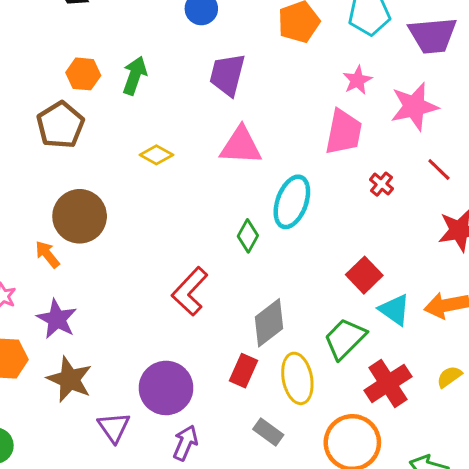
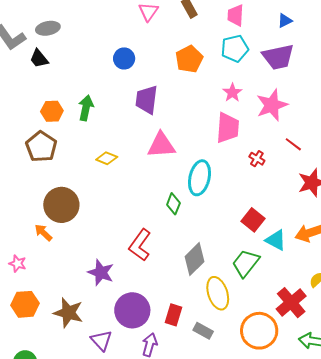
purple star: (57, 319) -> (101, 272), moved
red rectangle: (243, 371) -> (173, 315), moved
red cross: (388, 383) -> (291, 303), moved

